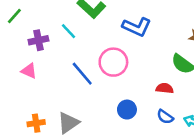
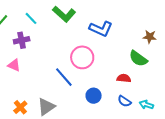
cyan line: (68, 31) -> (31, 18), moved
blue line: (82, 74) -> (64, 77), moved
orange cross: (36, 123) -> (20, 107), turned -32

